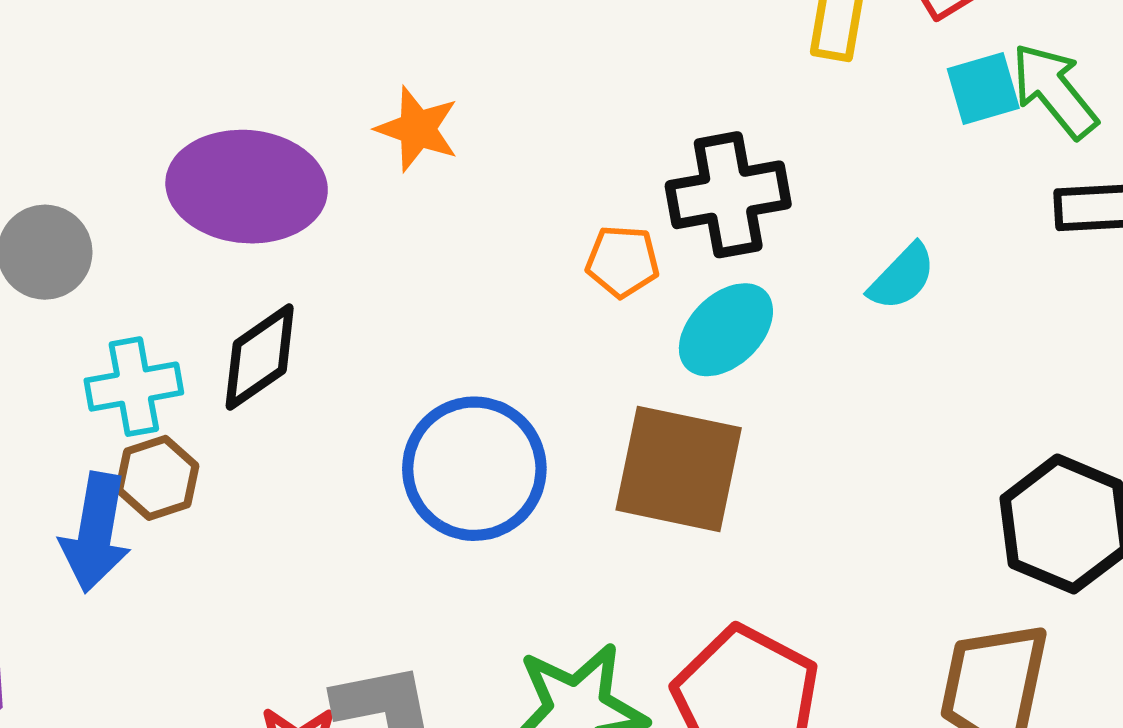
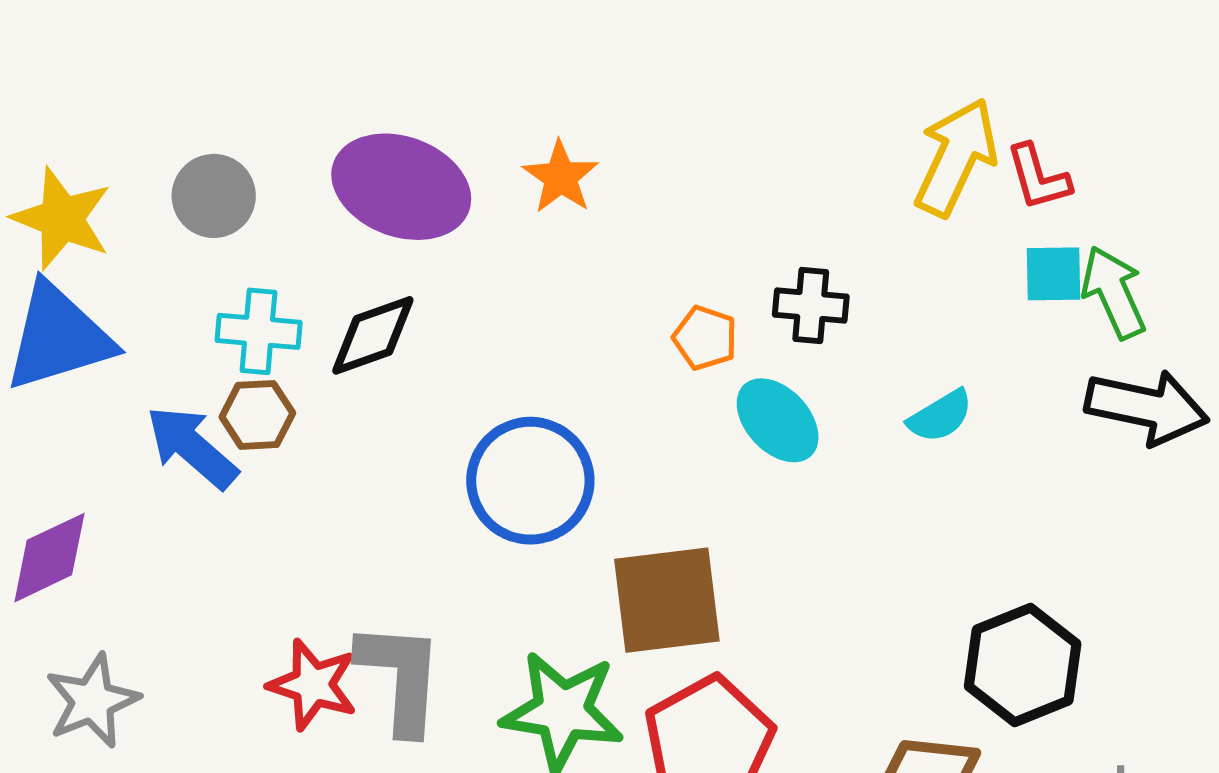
black cross: (728, 195) -> (811, 306), size x0.7
cyan ellipse: (726, 330) -> (778, 420), turned 76
brown square: (679, 469) -> (667, 600), moved, turned -34
blue arrow: (96, 532) -> (192, 447), turned 106

